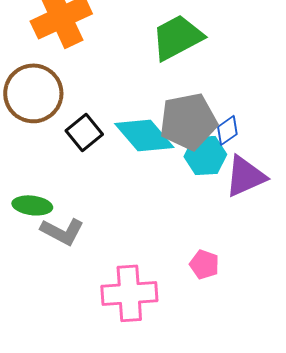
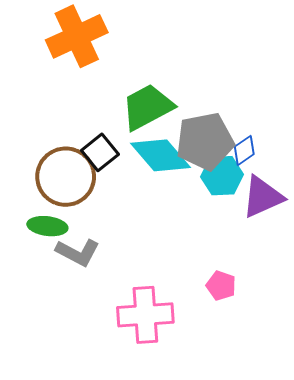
green trapezoid: (177, 37) -> (147, 107), moved
brown circle: (33, 93) -> (66, 177), moved

